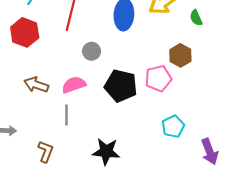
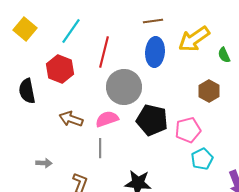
gray circle: (92, 51) -> (124, 87), size x2.0
pink pentagon: (158, 78) -> (188, 130), moved

